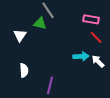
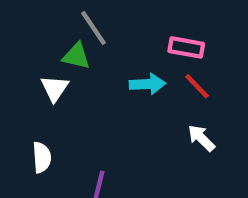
white triangle: (20, 35) -> (55, 88), moved
cyan arrow: (81, 56) -> (147, 84), moved

